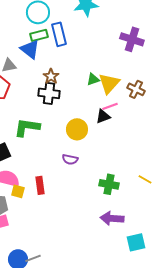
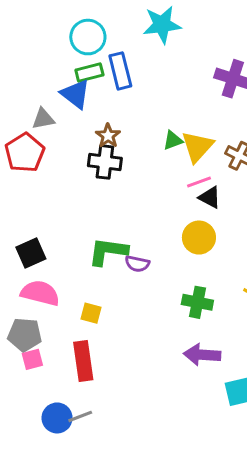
black triangle: (103, 116) -> (210, 197), moved, turned 49
green L-shape: (27, 127) -> (108, 251), moved
yellow circle: (77, 129) -> (199, 238), moved
red rectangle: (40, 185) -> (83, 361), moved, size x1.4
yellow square: (18, 191) -> (91, 313), moved

